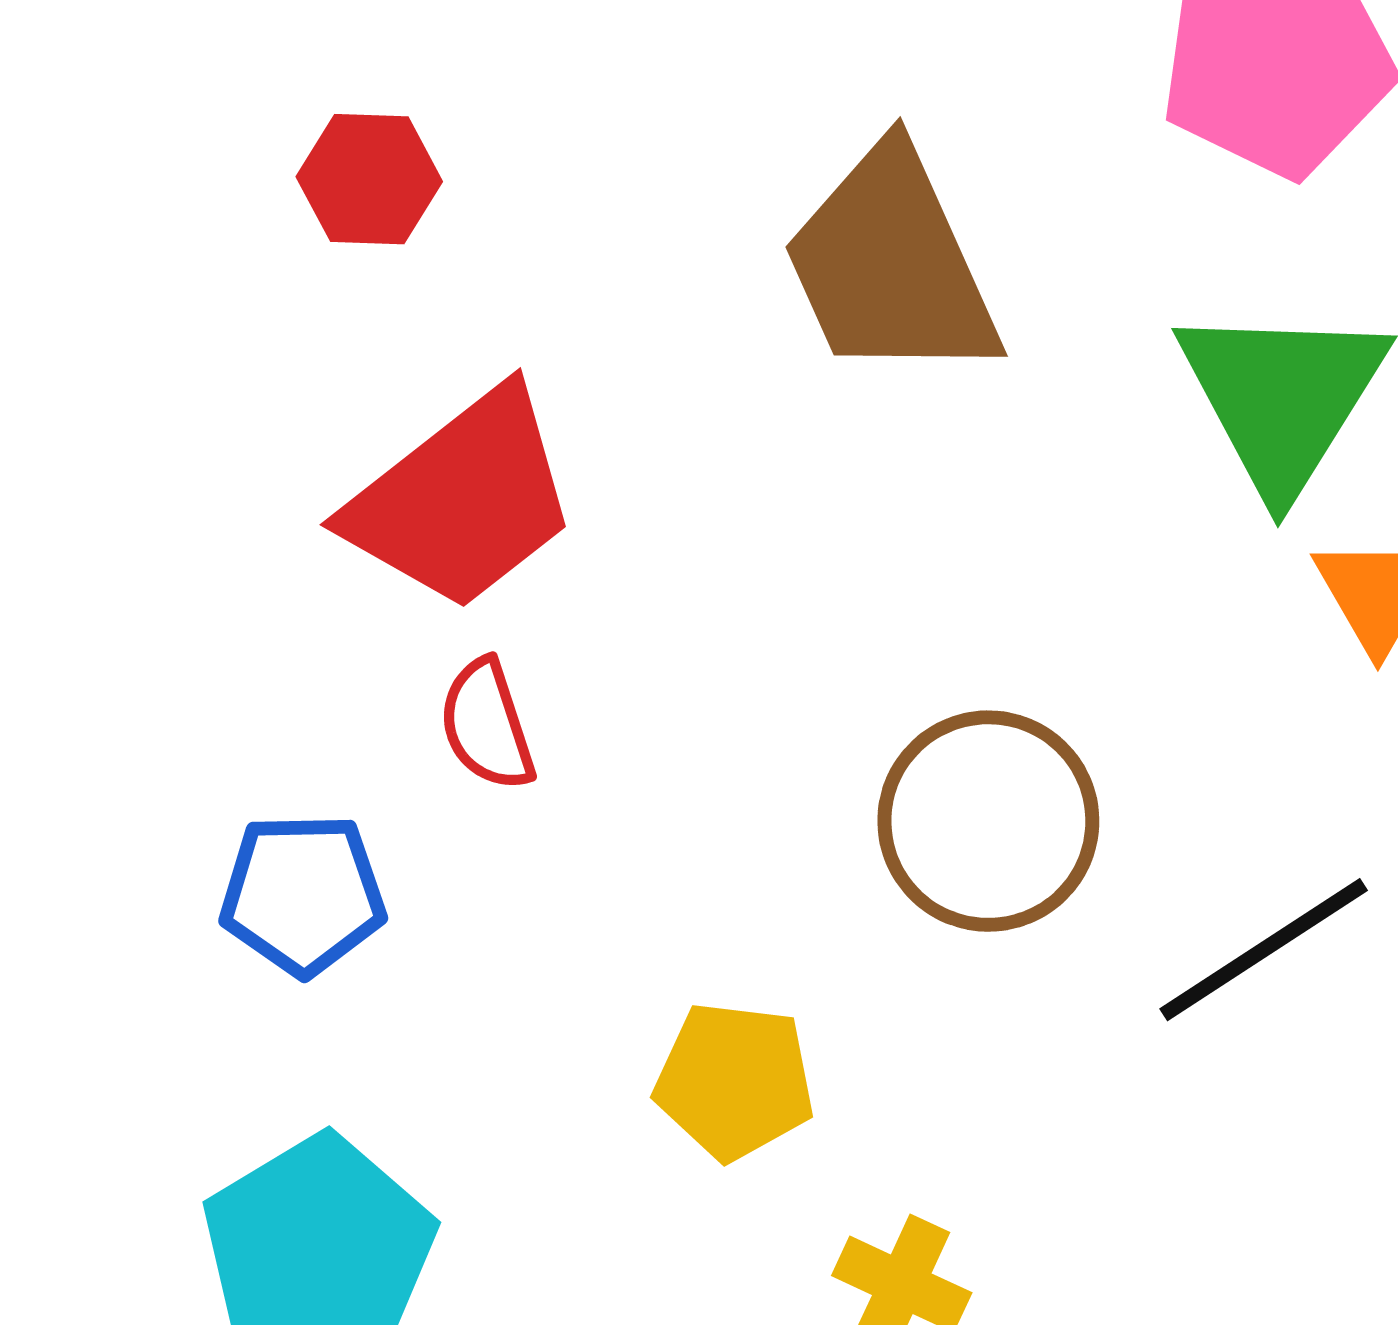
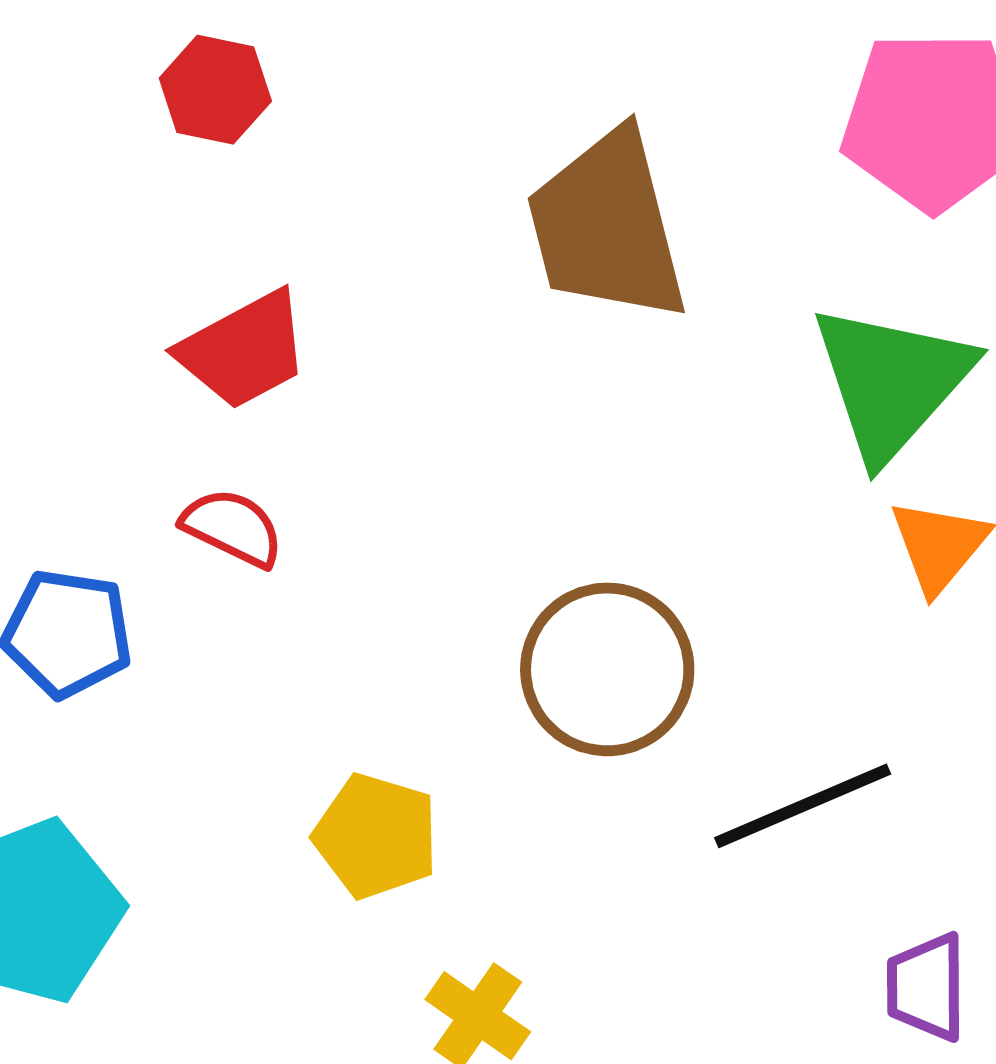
red trapezoid: (462, 500) -> (244, 350), size x0.7
red semicircle: (487, 725) -> (233, 527), turned 124

